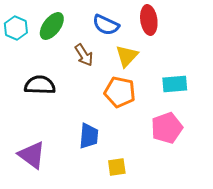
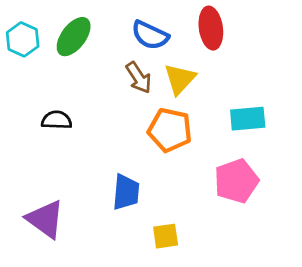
brown arrow: (84, 55) -> (139, 78), moved
black semicircle: (40, 85) -> (57, 120), size x0.7

